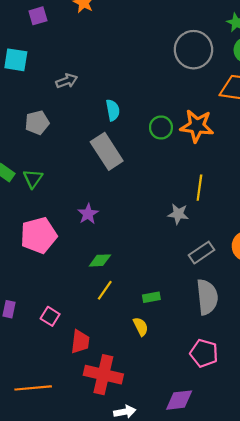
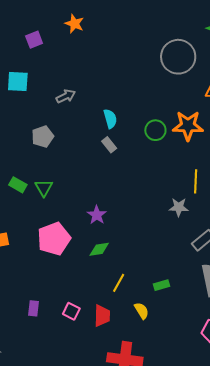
gray rectangle: (107, 151) -> (109, 145), moved, size x0.5
green diamond: (100, 260) -> (99, 249), moved
yellow semicircle: (141, 327) -> (142, 311), moved
red trapezoid: (80, 342) -> (102, 316), moved

